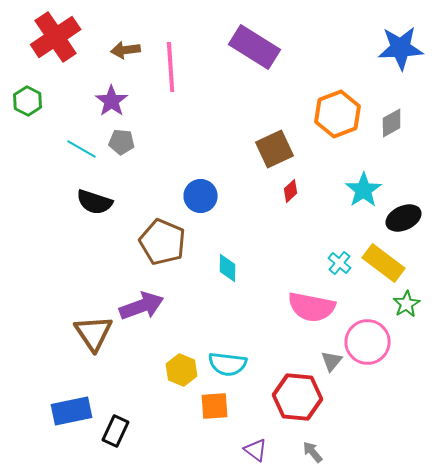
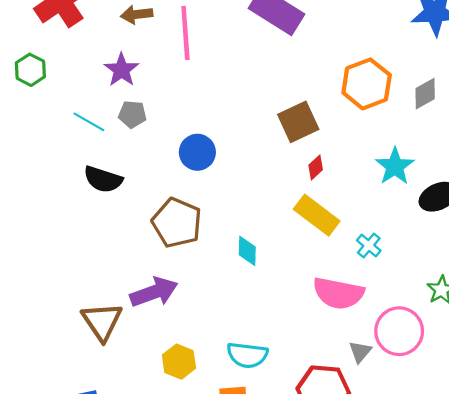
blue circle: (201, 196) -> (197, 152), moved
yellow rectangle: (384, 263) -> (317, 215), moved
yellow hexagon: (182, 370) -> (179, 362), moved

